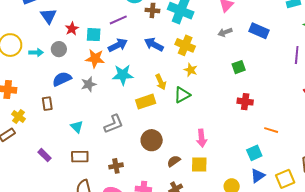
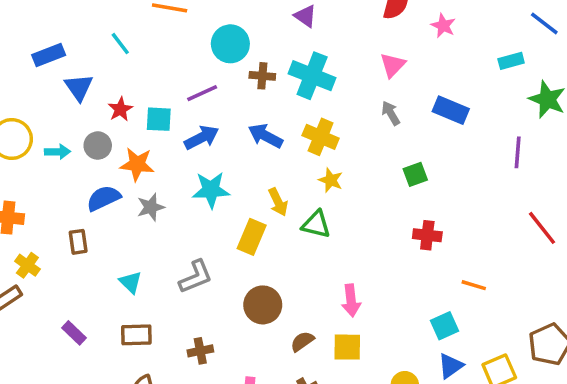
gray arrow: (225, 32) -> (391, 113), turned 80
orange star: (95, 59) -> (137, 164), moved
green triangle: (182, 95) -> (316, 224), turned 42
yellow rectangle: (146, 102) -> (252, 237), turned -48

